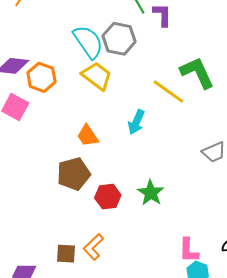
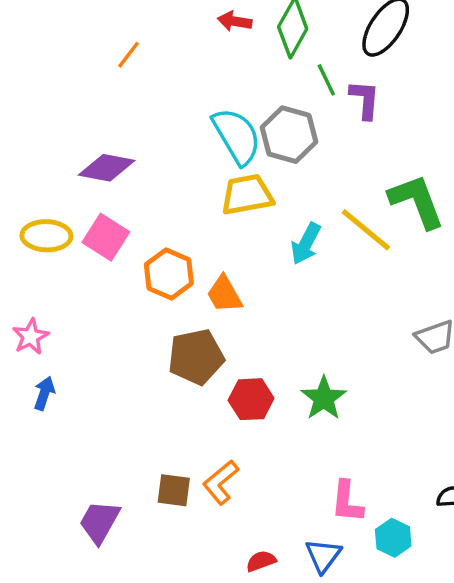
yellow trapezoid: (97, 76) -> (247, 195), turned -52
orange hexagon: (41, 77) -> (169, 274), moved
cyan arrow: (136, 122) -> (306, 244), moved
pink L-shape: (189, 250) -> (347, 502), moved

